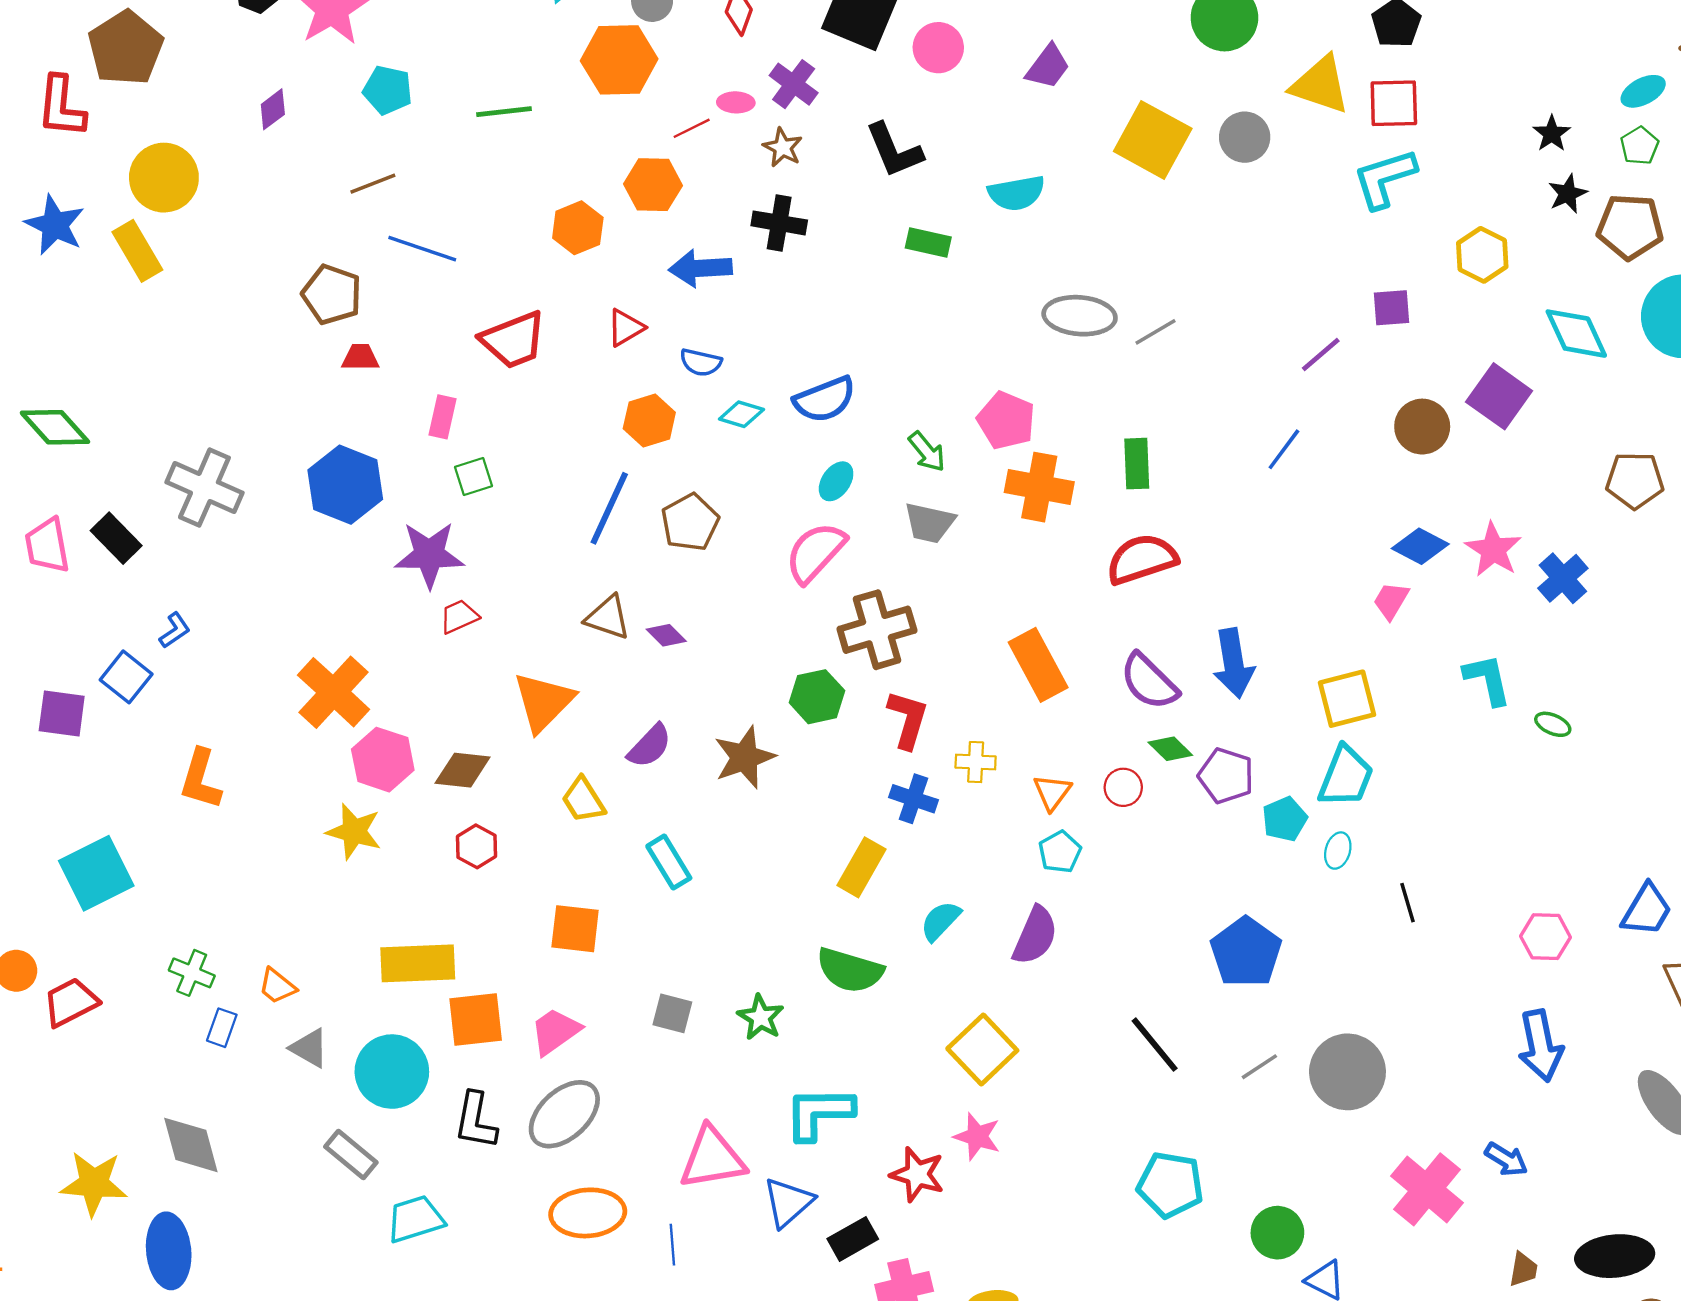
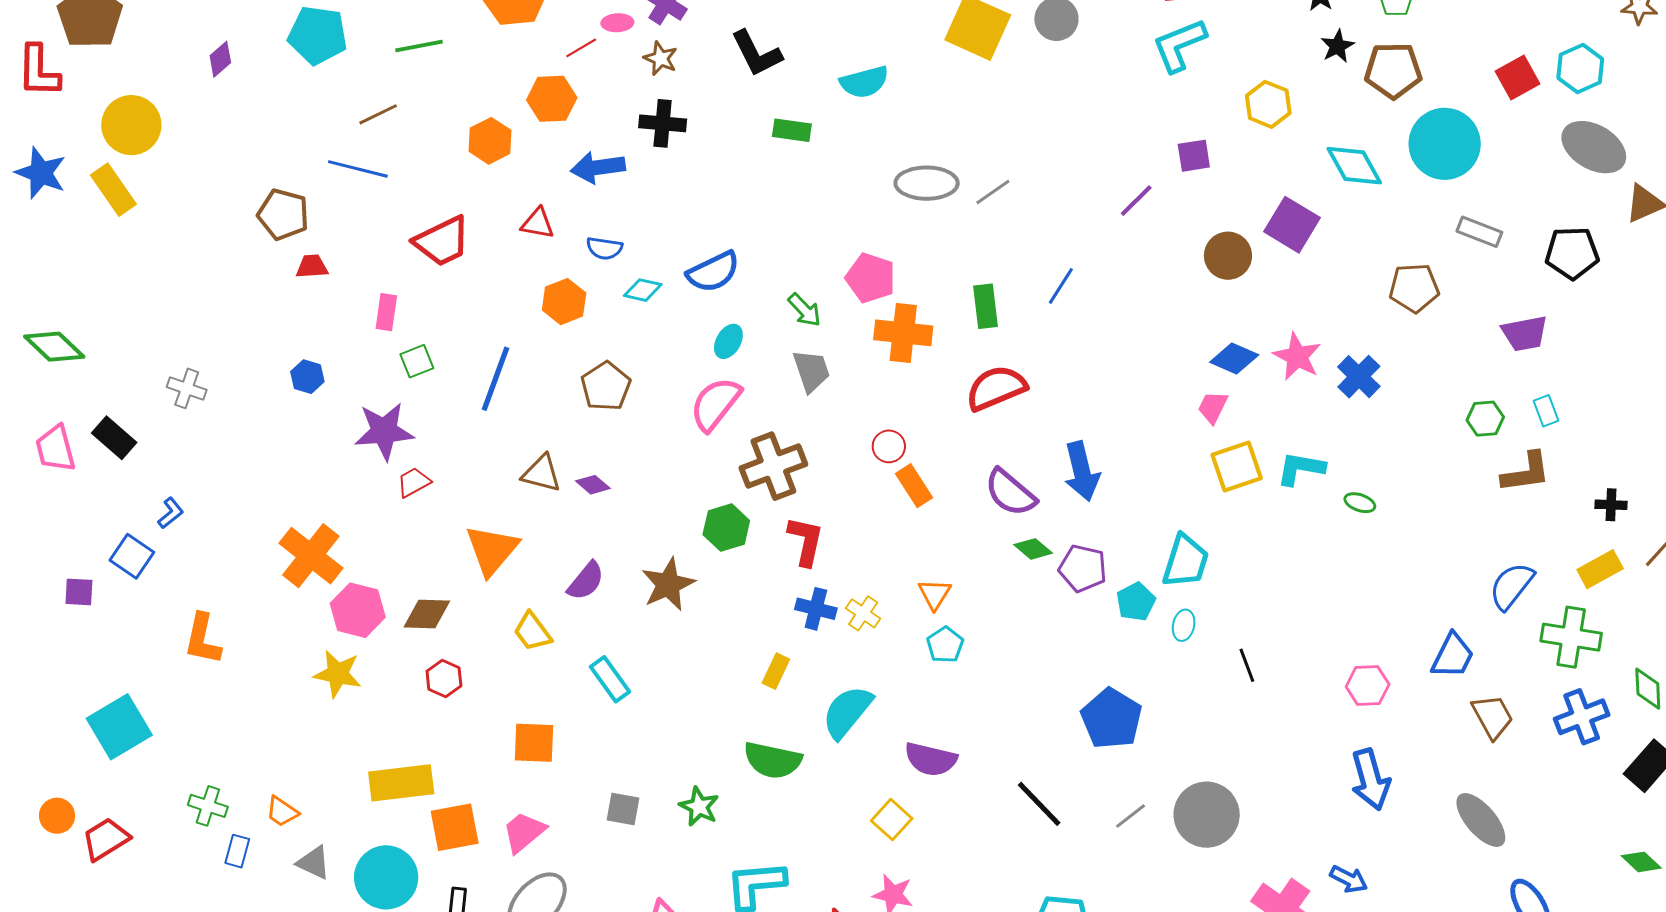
cyan pentagon: (388, 90) -> (318, 35), size x1.4
brown line: (373, 184) -> (378, 114), moved
red triangle: (626, 328) -> (538, 223), turned 45
blue line: (1284, 449) -> (1061, 286), moved
blue hexagon: (345, 485) -> (307, 377), size x0.5
gray cross: (204, 488) -> (187, 388), size x0.6
blue line: (609, 508) -> (495, 379), moved
gray trapezoid: (929, 523) -> (811, 371), turned -117
orange rectangle: (1038, 665) -> (914, 486), size x0.7
cyan L-shape: (1487, 679) -> (1301, 468), turned -63
yellow square: (1347, 699) -> (1237, 466), moved
purple square: (62, 714) -> (79, 592), size x0.7
yellow cross: (976, 762) -> (863, 613), moved, turned 36
red circle: (1123, 787) -> (889, 446), moved
yellow rectangle: (862, 867) -> (776, 671), size x0.7
cyan semicircle: (940, 921) -> (847, 712), size x1.5
purple semicircle: (1035, 936) -> (931, 759), moved, turned 84
yellow square: (982, 1049) -> (892, 820), size x0.7

